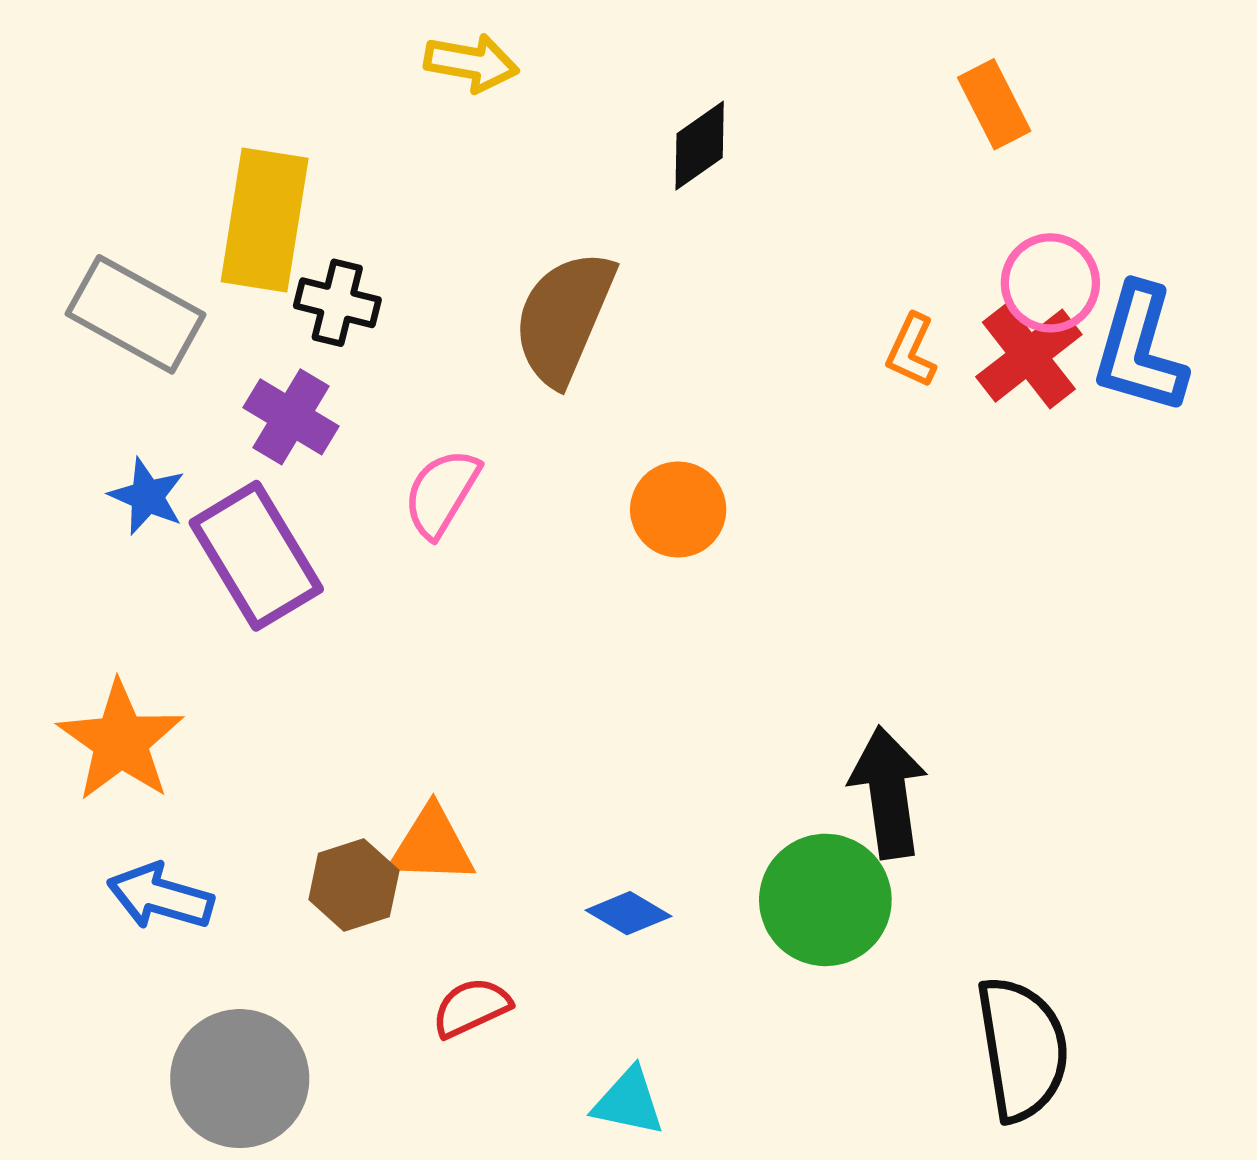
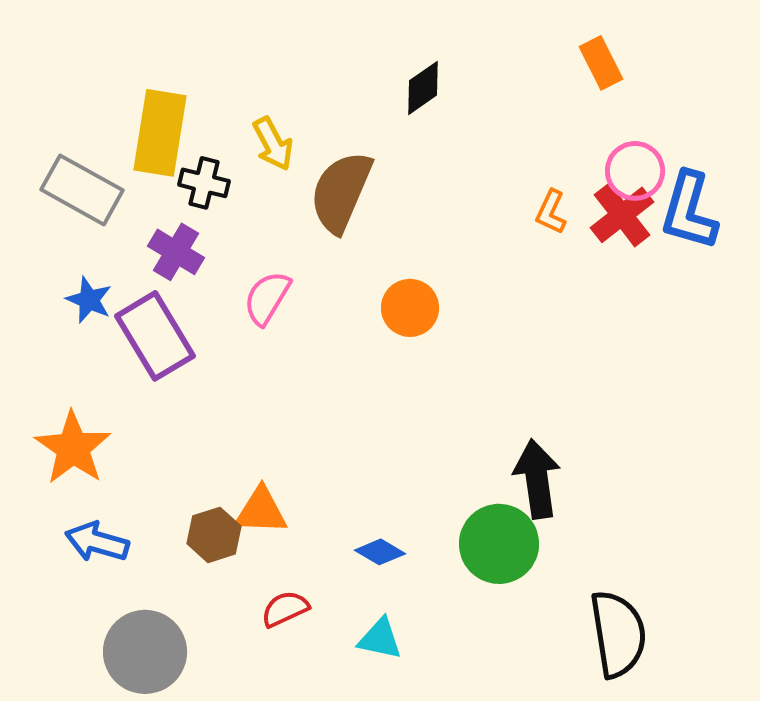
yellow arrow: (471, 63) -> (273, 144), moved, turned 52
cyan triangle: (628, 1102) -> (380, 639), moved

